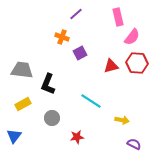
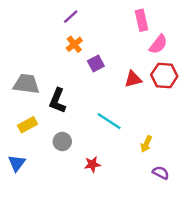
purple line: (76, 14) -> (71, 17), moved
orange cross: (62, 37) -> (74, 44), turned 32
yellow arrow: (122, 120) -> (146, 144), turned 104

